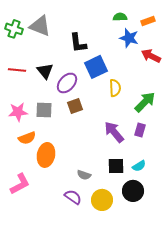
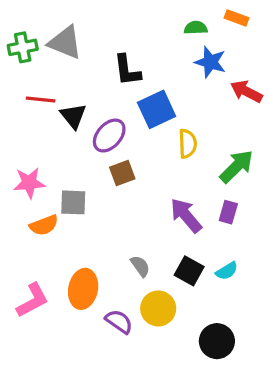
orange rectangle: (148, 21) -> (237, 18), moved, turned 40
green cross: (14, 29) -> (23, 47), turned -30
red line: (17, 70) -> (41, 100), moved
gray square: (44, 110) -> (73, 202), moved
orange ellipse: (46, 155) -> (83, 289), moved
black square: (116, 166) -> (189, 271), turned 30
gray semicircle: (84, 175) -> (140, 266), moved, turned -144
black circle: (133, 191) -> (217, 341), moved
yellow circle: (102, 200) -> (158, 308), moved

